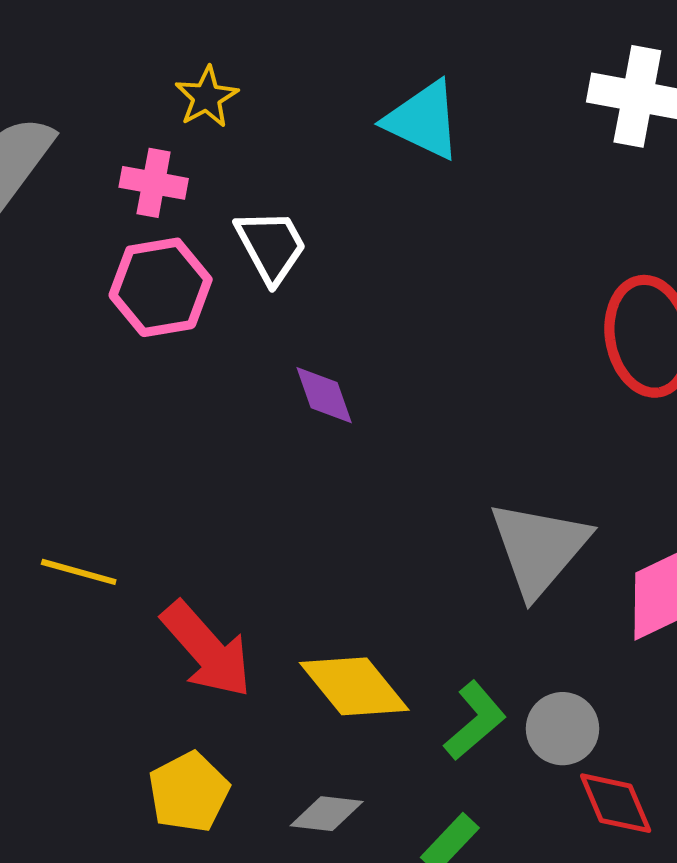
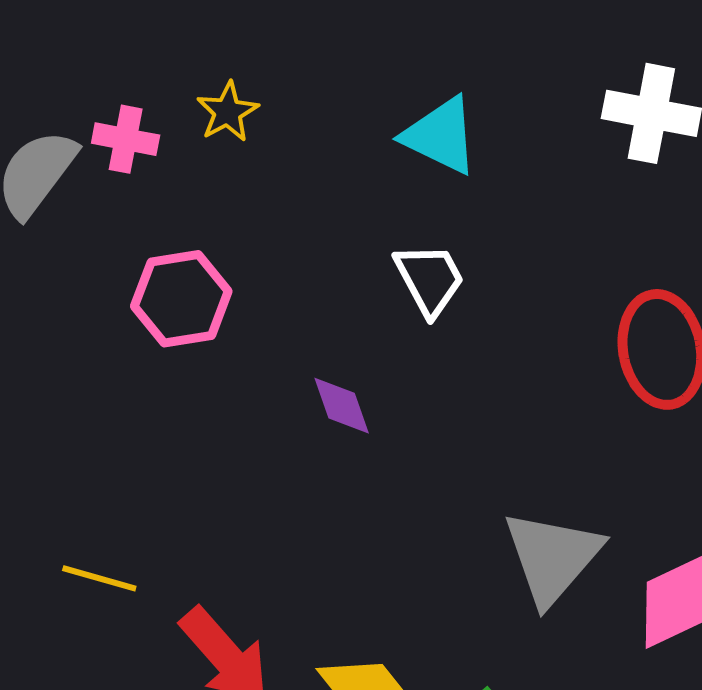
pink cross: (154, 183) -> (126, 139), moved
white trapezoid: (271, 246) -> (430, 279), moved

